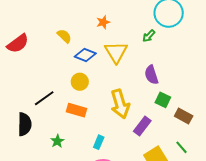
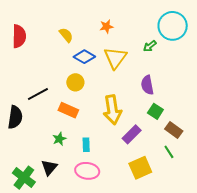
red semicircle: (18, 43) -> (19, 36), turned -60
green star: (57, 141) -> (59, 139), moved
cyan rectangle: (99, 142) -> (86, 145), turned -32
green line: (182, 147) -> (169, 152), moved

